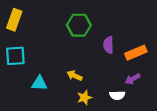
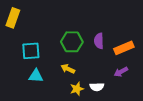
green hexagon: (79, 25) -> (72, 42), moved
cyan square: (15, 56) -> (31, 51), moved
white semicircle: (117, 95) -> (97, 87), moved

